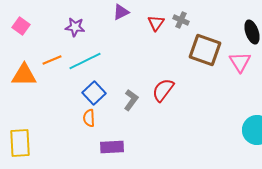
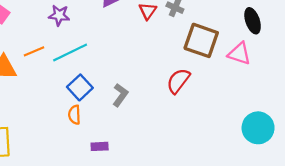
pink triangle: (240, 62) -> (239, 54), turned -40
red semicircle: (163, 90) -> (178, 81), moved
purple rectangle: (112, 147) -> (100, 146), size x0.7

